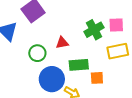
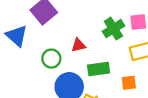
orange square: (97, 78) -> (129, 83), moved

